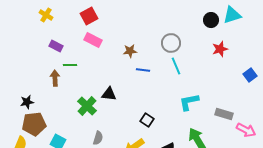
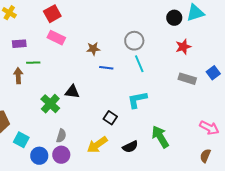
purple rectangle: (56, 46) -> (19, 44), turned -32
cyan L-shape: (189, 102) -> (137, 100), moved
gray rectangle: (224, 114) -> (187, 79), moved

